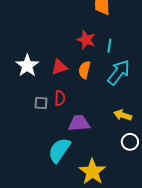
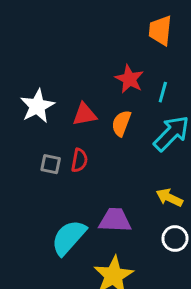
purple trapezoid: (79, 123) -> (115, 220), moved

